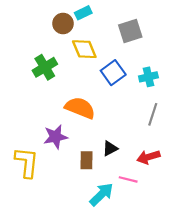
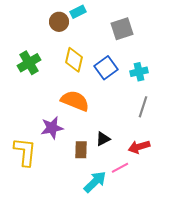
yellow diamond: (84, 49) -> (74, 60), moved, turned 35
green cross: (45, 67) -> (29, 63), moved
pink line: (128, 179) -> (120, 168), turned -42

